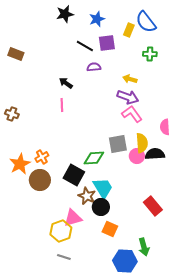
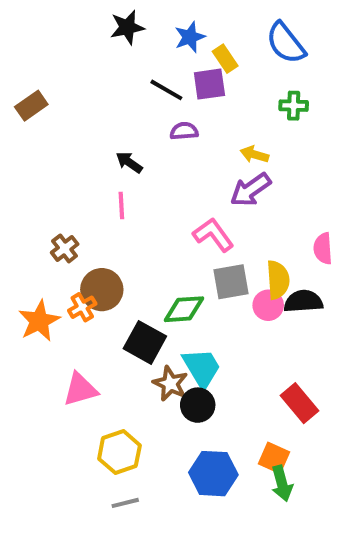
yellow rectangle: (129, 30) -> (225, 59), moved, turned -56
brown rectangle: (16, 54) -> (31, 106), turned -56
purple arrow: (128, 97) -> (251, 190), turned 125
brown cross: (12, 114) -> (65, 248), moved, turned 32
pink L-shape: (132, 114) -> (213, 235), moved
brown circle: (40, 180) -> (102, 290), moved
pink triangle: (73, 218) -> (80, 389), moved
orange square: (110, 229) -> (274, 458), moved
gray line: (64, 257) -> (125, 503), turned -32
blue hexagon: (125, 261) -> (213, 474), moved

